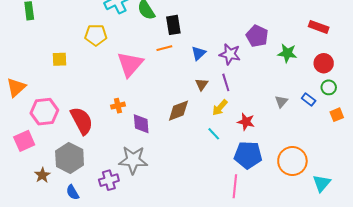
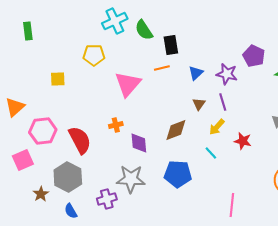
blue pentagon: (248, 155) -> (178, 174), moved

